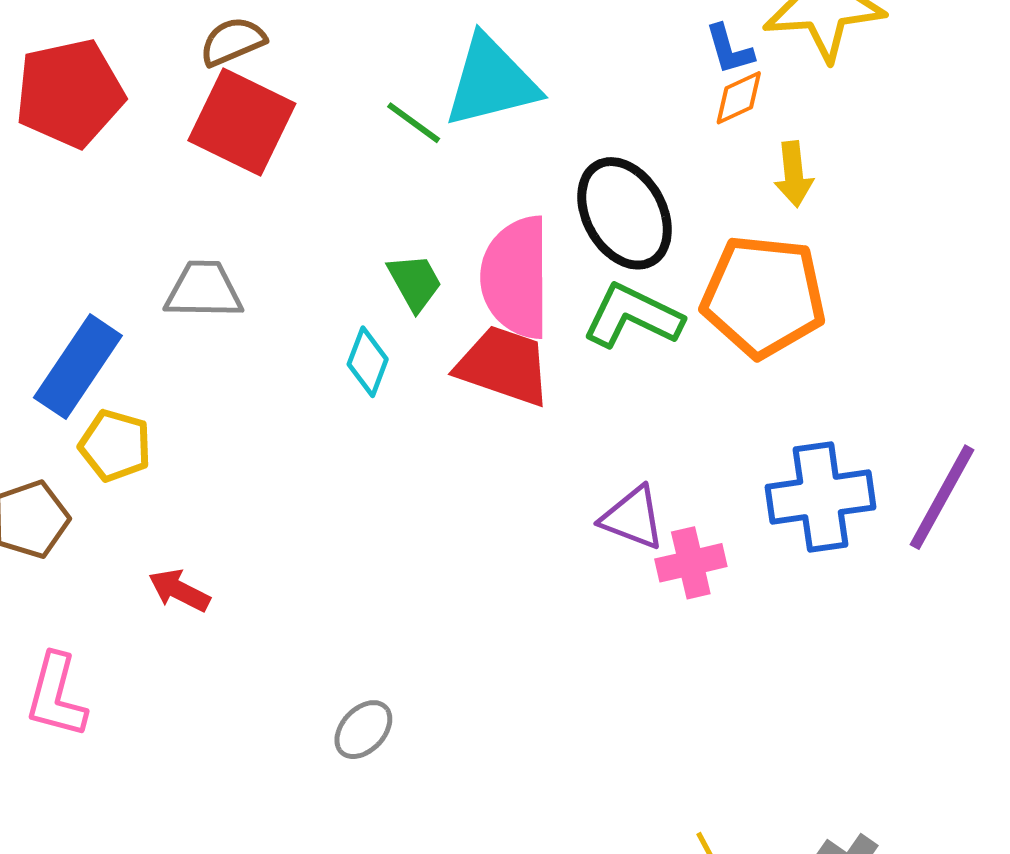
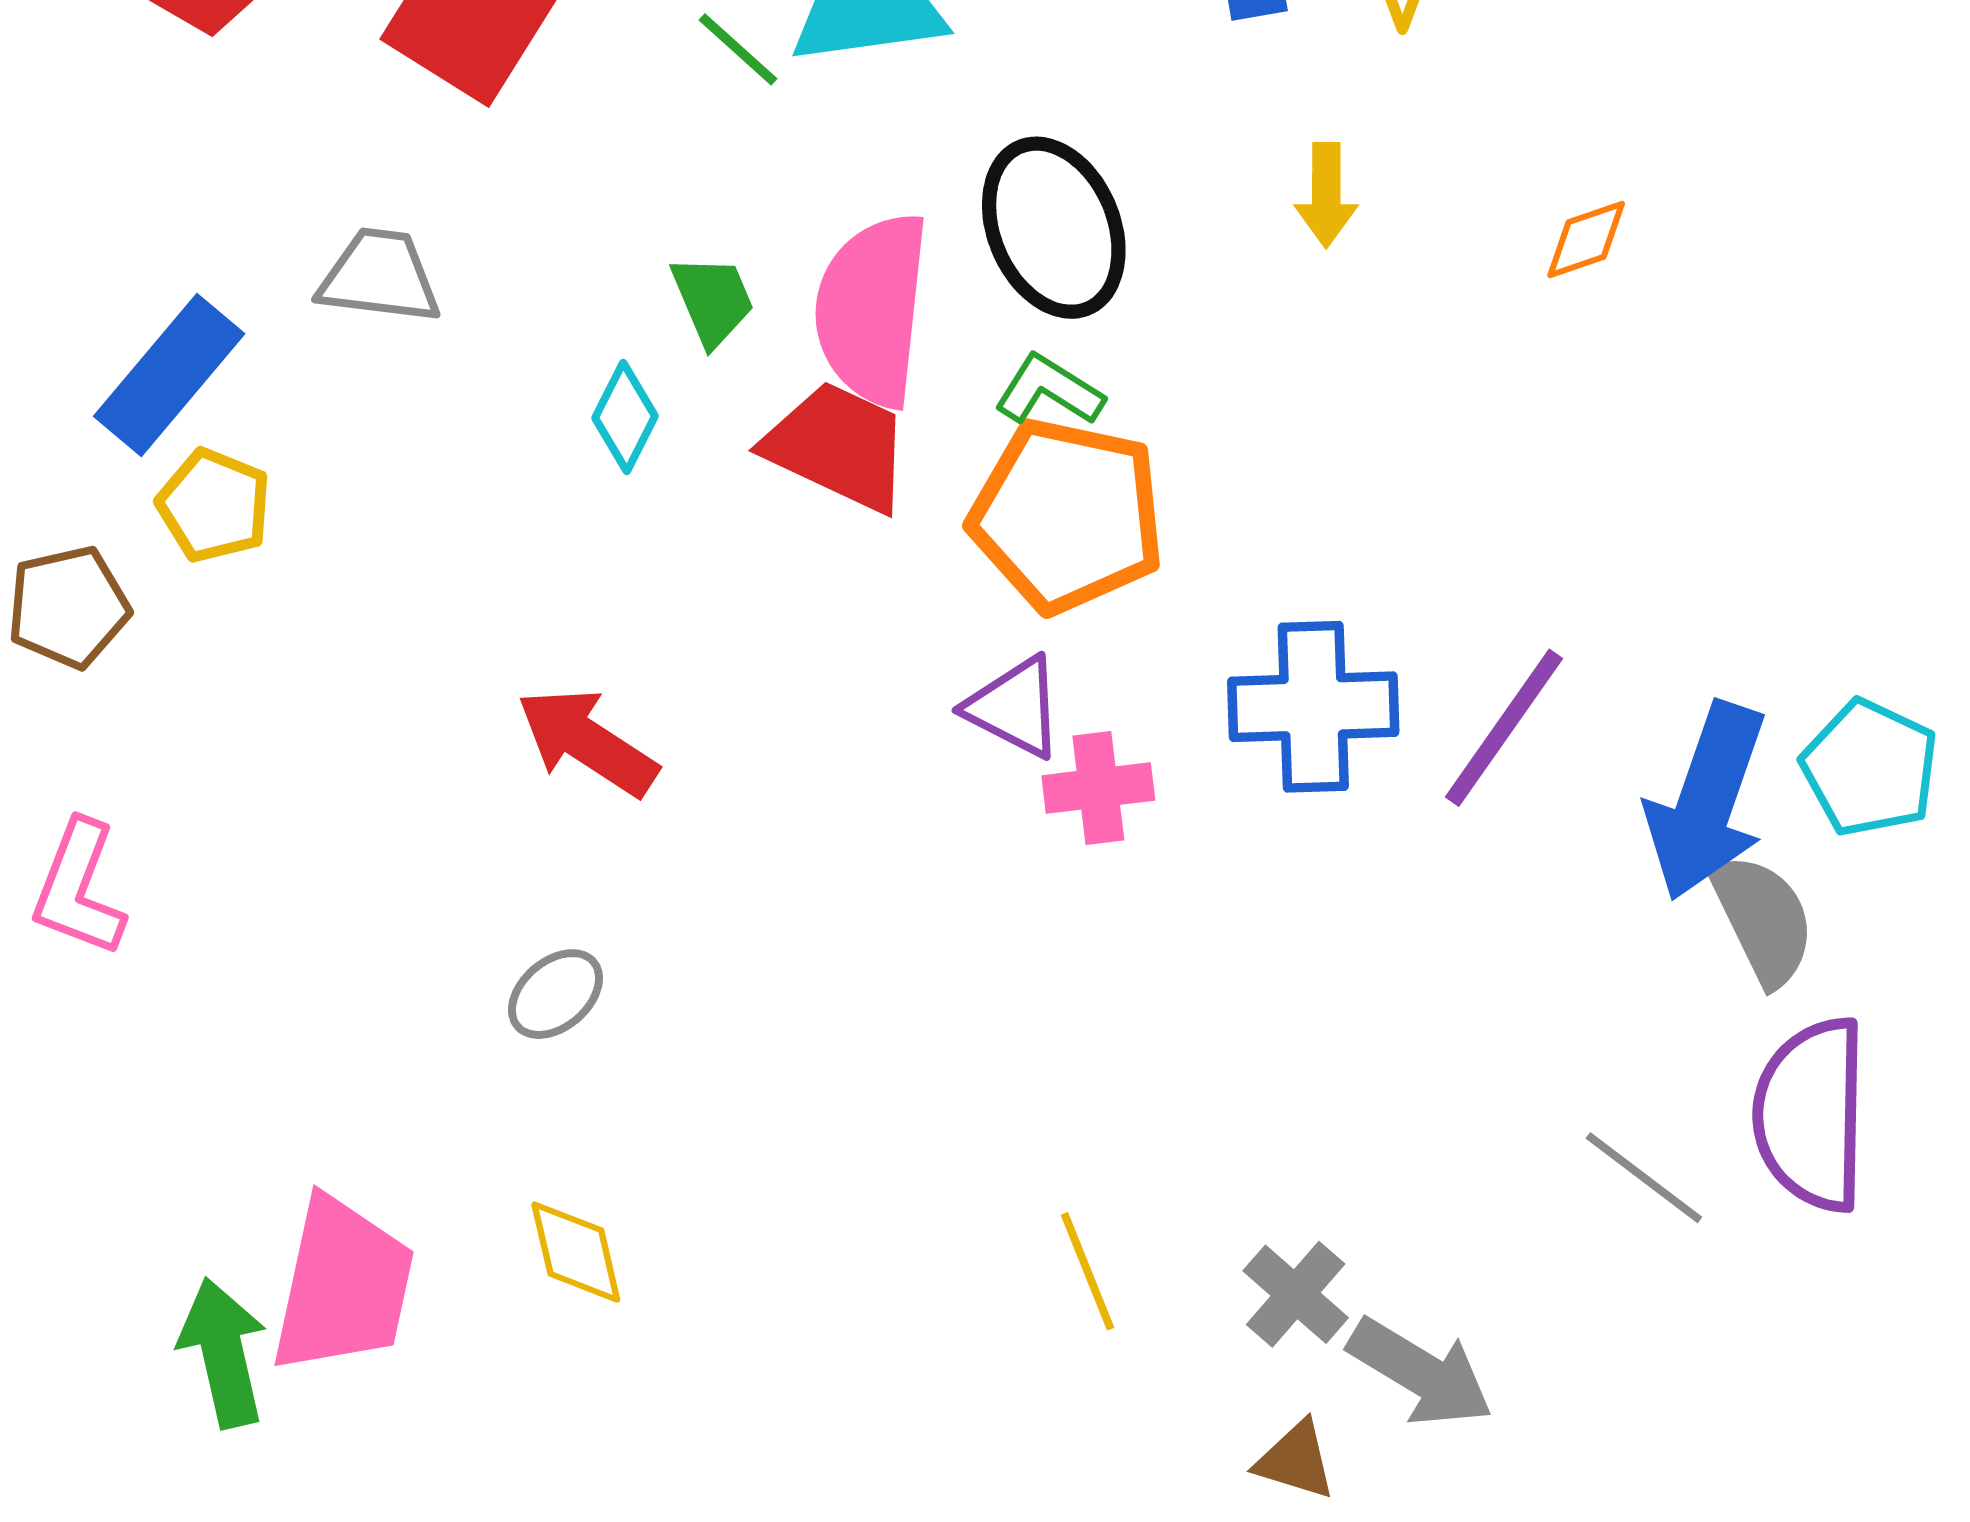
orange diamond: (739, 98) -> (1586, 239), moved
orange pentagon: (763, 296) -> (1067, 516), moved
green L-shape: (633, 316) -> (1049, 390), size x0.7
red arrow: (179, 590) -> (587, 742), moved, size x1.5

